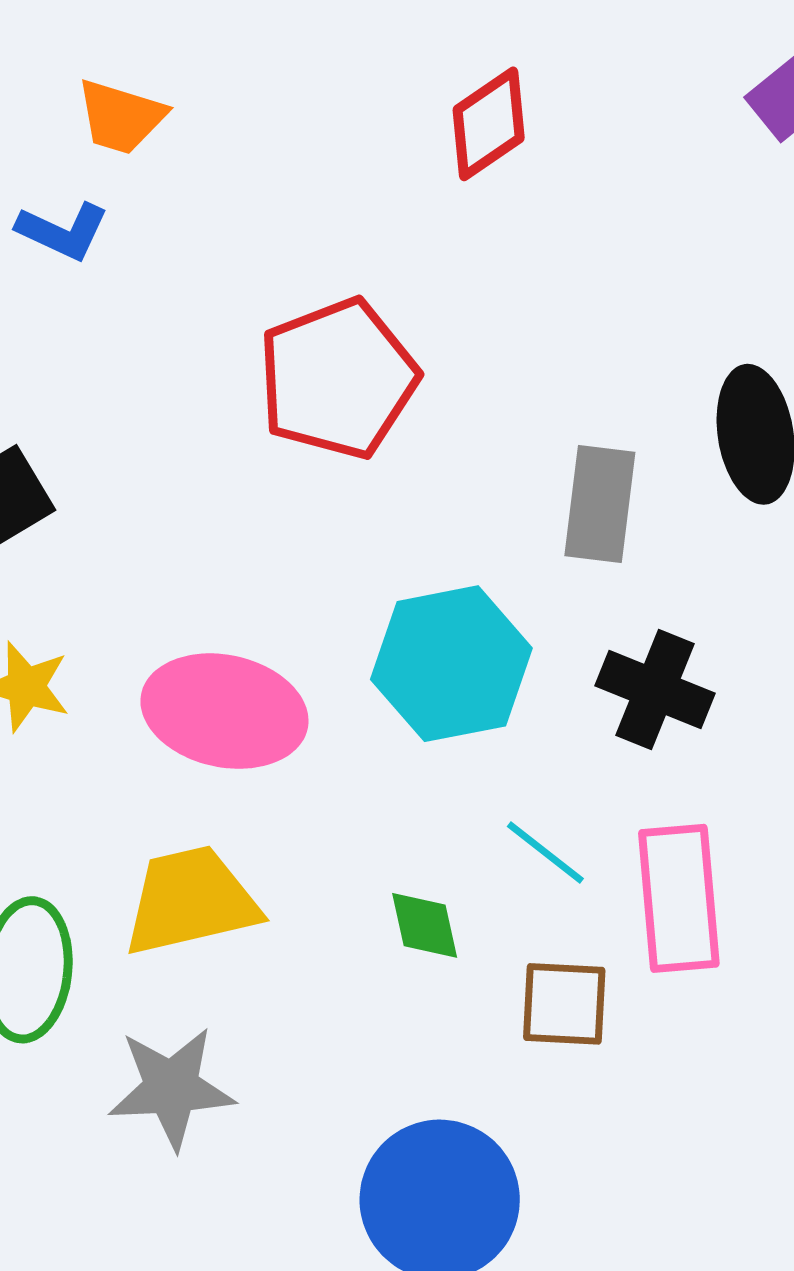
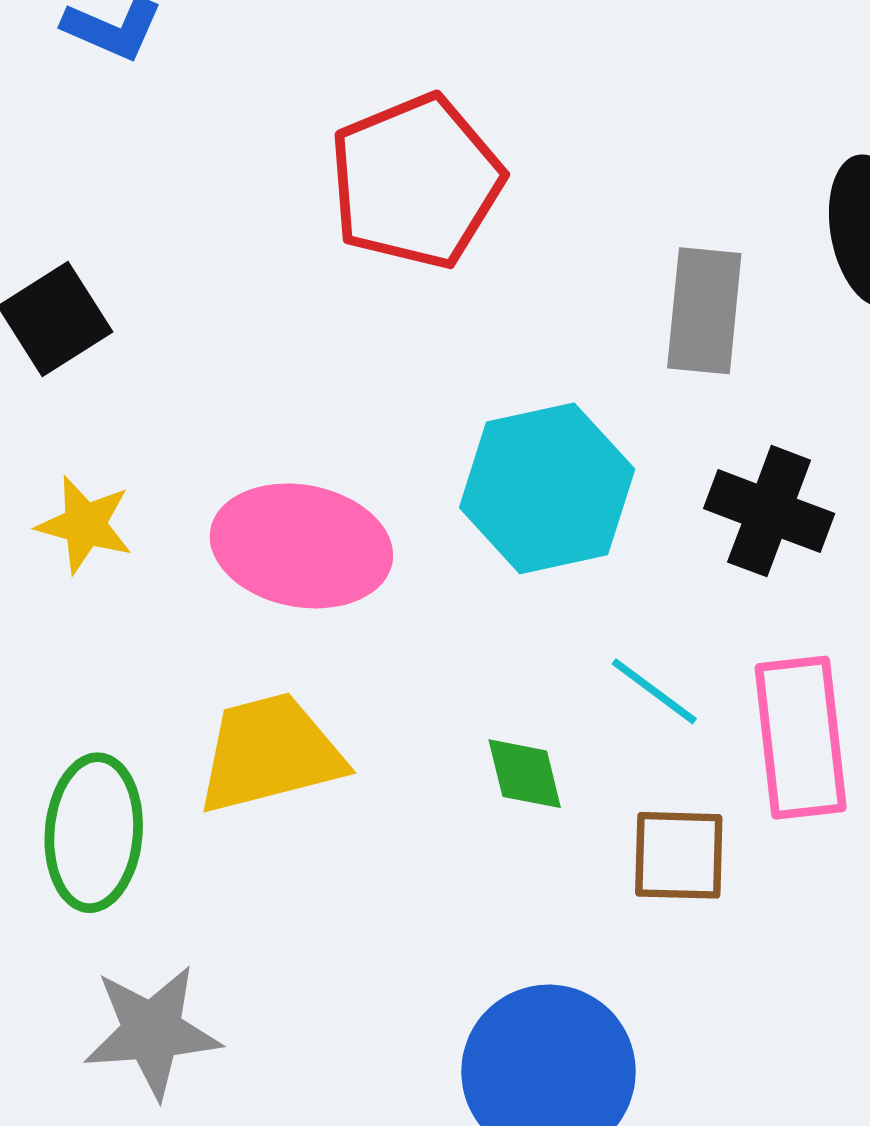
gray star: (171, 1088) -> (152, 1031), moved

